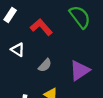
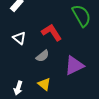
red L-shape: (41, 27) -> (52, 32), moved

